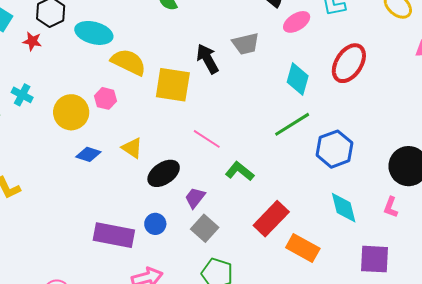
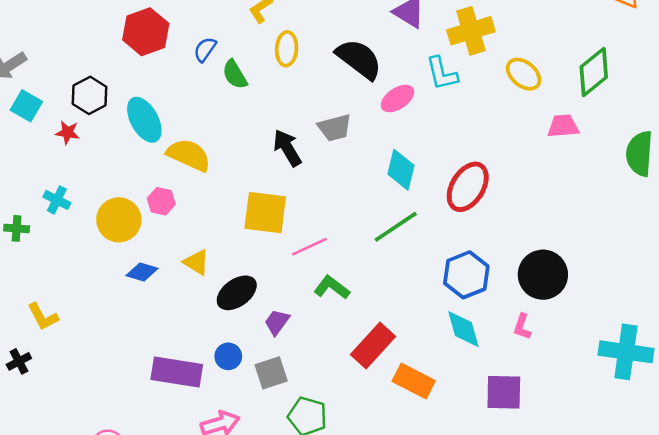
cyan ellipse: (94, 33) -> (144, 120), turned 48
red ellipse: (349, 63) -> (468, 187), moved
yellow square: (173, 85) -> (265, 213), moved
pink line: (207, 139) -> (309, 247), moved, turned -56
blue hexagon: (335, 149) -> (466, 275), moved
gray square: (205, 228) -> (271, 373), moved, turned 32

